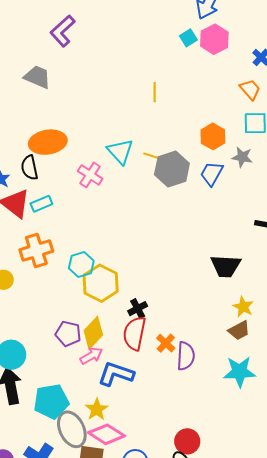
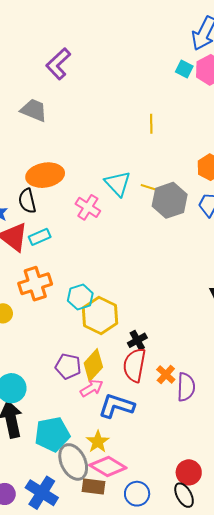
cyan square: (188, 38) -> (184, 69), turned -30

